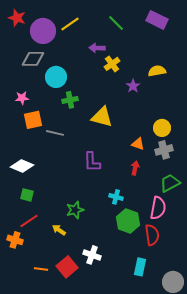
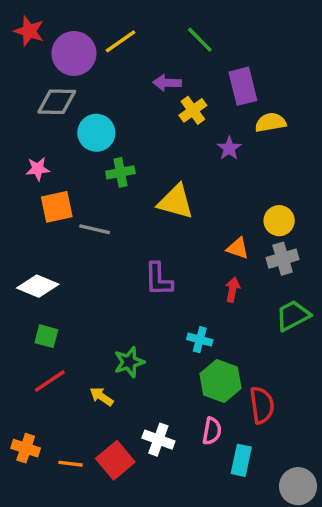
purple rectangle: (157, 20) -> (243, 86), moved, turned 50
pink semicircle: (158, 208) -> (212, 431), moved, size x0.7
orange cross: (15, 240) -> (26, 448), moved

